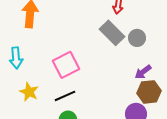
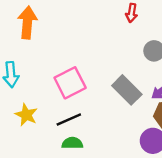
gray rectangle: (112, 33) -> (127, 90), moved

